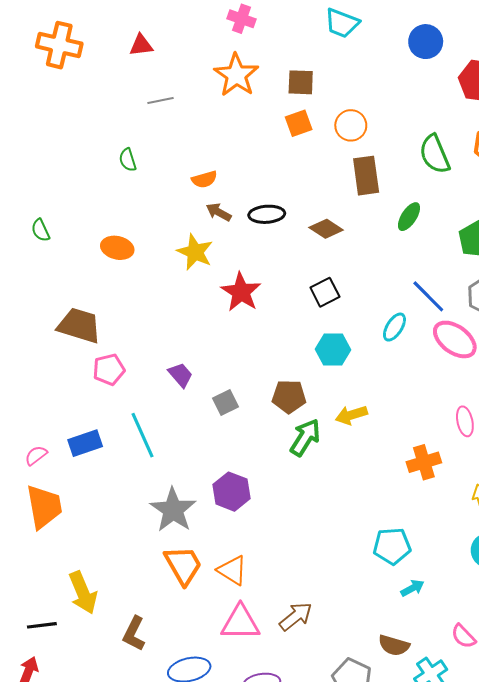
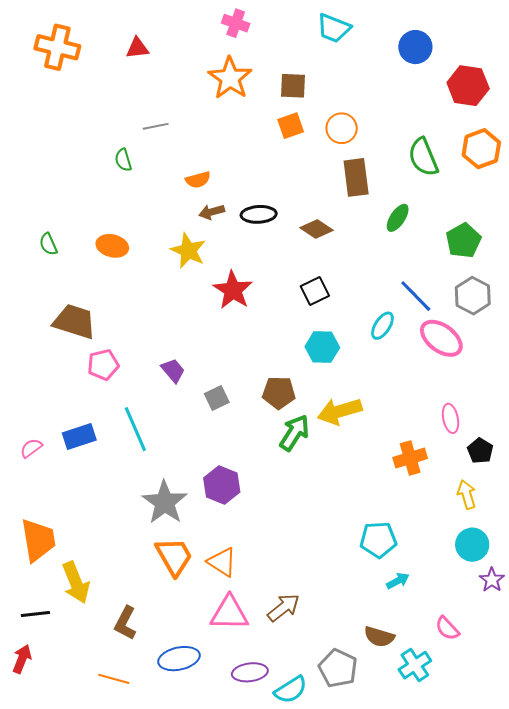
gray line: (160, 100) -> (156, 126), moved
brown arrow: (219, 212) -> (212, 212), turned -45
green semicircle: (41, 230) -> (48, 244), moved
yellow arrow: (351, 415) -> (340, 411), size x1.4
orange trapezoid: (44, 507) -> (38, 540), moved

